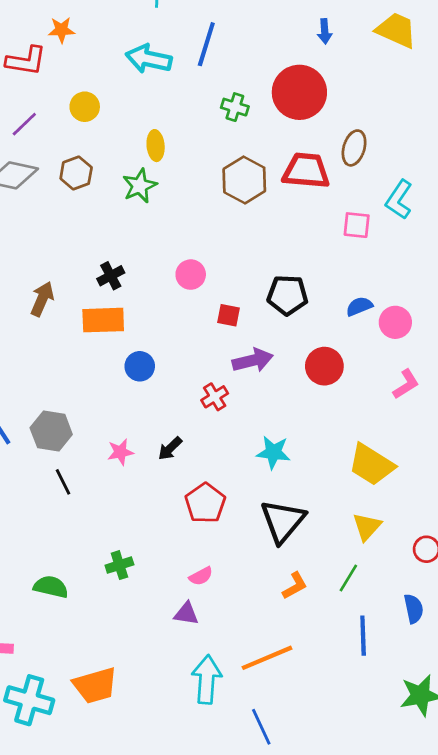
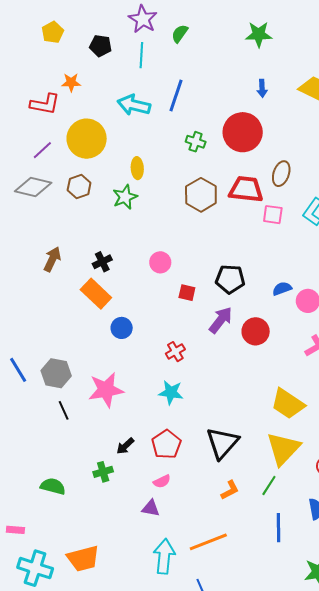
yellow circle: (85, 107) -> (87, 139), size x1.8
pink square: (357, 225) -> (273, 215), moved
brown arrow: (42, 299) -> (52, 259), moved
orange rectangle: (103, 320) -> (96, 294), turned 44
purple arrow: (253, 360) -> (221, 320), moved, turned -40
black arrow: (170, 448) -> (125, 446), moved
pink star: (120, 452) -> (106, 390), size x1.8
cyan star: (273, 452) -> (171, 392), moved
red pentagon: (205, 503) -> (166, 444), moved
yellow triangle: (367, 527) -> (283, 449), size x1.6

